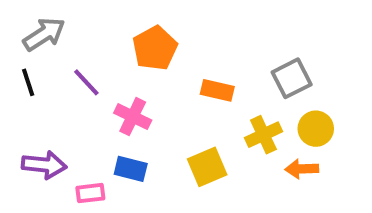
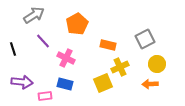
gray arrow: (44, 34) -> (34, 15), moved
black line: (28, 82) -> (13, 49), moved
yellow cross: (263, 135) -> (120, 67), moved

